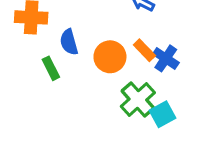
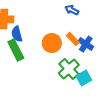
blue semicircle: (69, 42) -> (17, 34), moved
green rectangle: (51, 68) -> (16, 50), size x1.5

